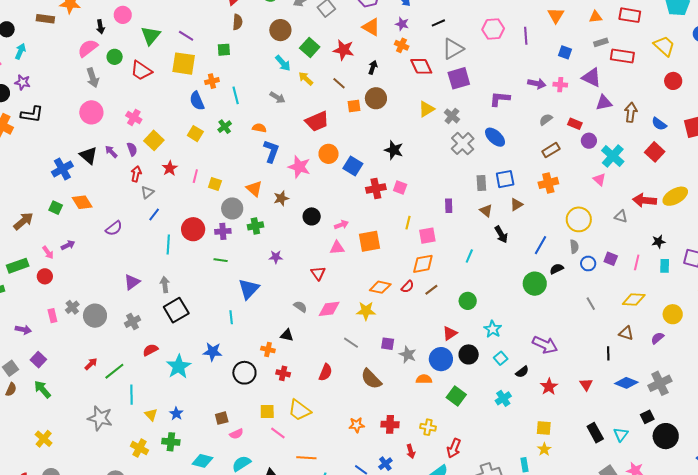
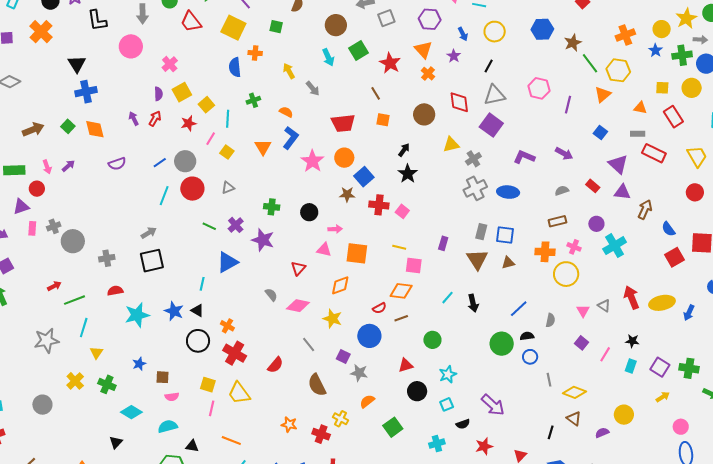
red rectangle: (630, 15) -> (673, 117), turned 30
black line: (438, 23) -> (489, 66), turned -56
orange cross: (402, 45) -> (428, 74), moved
black arrow: (373, 67) -> (404, 150), moved
purple square: (459, 78) -> (491, 125), turned 35
yellow arrow: (306, 79) -> (289, 71), moved
pink cross: (560, 85) -> (574, 247), moved
cyan line: (236, 95) -> (228, 119), moved
brown circle: (376, 98) -> (424, 114), moved
black L-shape: (32, 114) -> (97, 20), moved, turned 55
red rectangle: (575, 124) -> (593, 186), moved
yellow square: (195, 134) -> (206, 105), moved
blue ellipse: (495, 137) -> (508, 192), turned -55
purple arrow: (111, 152) -> (134, 119), moved
red square: (655, 152) -> (675, 257), moved
black triangle: (88, 155) -> (77, 64), moved
pink triangle: (599, 179) -> (583, 311), moved
orange triangle: (254, 189) -> (263, 147), moved
gray triangle: (147, 192) -> (228, 188), moved
brown star: (281, 198) -> (347, 194), moved
red arrow: (645, 200) -> (631, 297), turned 45
gray circle: (232, 208) -> (185, 161), moved
brown triangle: (486, 211) -> (477, 259), size x1.6
yellow circle: (579, 219) -> (566, 274), moved
yellow line: (408, 223) -> (399, 247), turned 72
green cross: (255, 226) -> (272, 207), moved
purple cross: (223, 231) -> (236, 225), moved, turned 35
black arrow: (501, 234) -> (473, 303), moved
purple arrow: (68, 245) -> (68, 166), turned -32
purple star: (276, 257) -> (263, 240), size x1.6
blue circle: (588, 263) -> (530, 357), moved
purple triangle: (132, 282) -> (21, 207), moved
gray arrow: (165, 285) -> (149, 233), turned 49
orange diamond: (380, 287) -> (340, 285), moved, turned -50
yellow diamond: (634, 299) -> (574, 392), moved
black triangle: (287, 335) -> (197, 310), moved
gray star: (408, 355) -> (359, 373), turned -30
blue circle: (441, 359) -> (369, 336), moved
red cross: (283, 373) -> (235, 353), size x1.6
orange semicircle: (424, 379) -> (367, 401), turned -56
blue star: (176, 414) -> (139, 364), moved
gray star: (100, 418) -> (47, 340), turned 30
yellow cross: (428, 427) -> (340, 419), moved
pink line: (278, 433) -> (212, 408), turned 49

